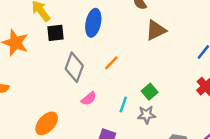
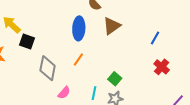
blue ellipse: (93, 23) -> (79, 28), moved
black square: (55, 33) -> (27, 41), turned 35

